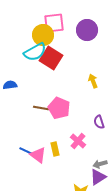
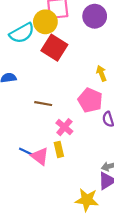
cyan semicircle: (35, 52) -> (22, 33), moved
pink pentagon: (59, 108) -> (90, 100), moved
pink cross: (78, 141) -> (64, 127), moved

